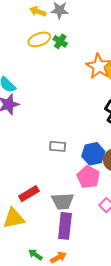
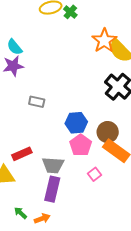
gray rectangle: (58, 146) -> (37, 102), moved
blue hexagon: (93, 154) -> (76, 123), moved

